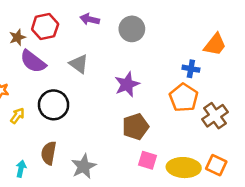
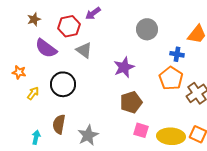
purple arrow: (90, 19) -> (93, 13), turned -49
red hexagon: (45, 27) -> (69, 26), moved
gray circle: (132, 29) -> (147, 29), moved
brown star: (17, 37) -> (34, 19), moved

